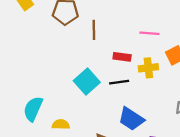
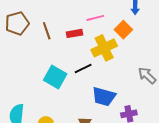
red rectangle: (122, 57) -> (74, 33), moved
yellow cross: (148, 68) -> (104, 48), size x1.4

